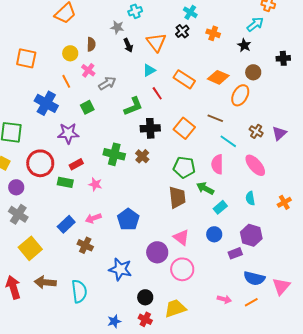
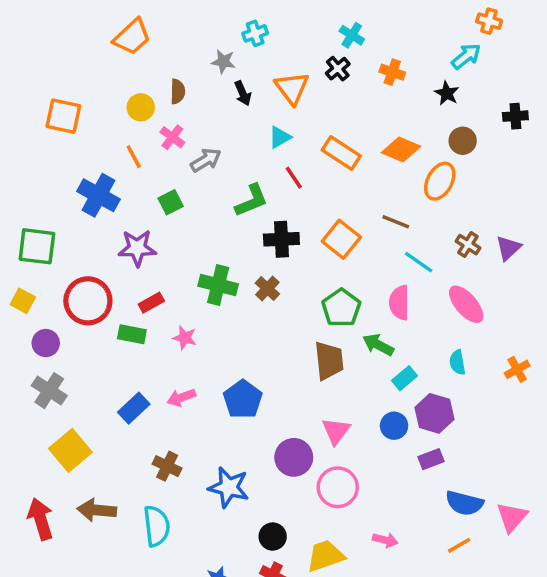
green pentagon: (184, 167) -> (341, 308), turned 30
purple hexagon: (251, 235) -> (434, 413), moved
pink triangle: (181, 237) -> (336, 431), turned 30
brown cross: (85, 245) -> (167, 466), moved
pink arrow: (224, 299) -> (385, 540), moved

